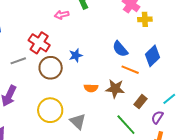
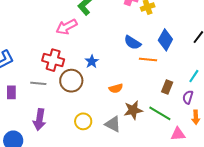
pink arrow: (62, 15) -> (67, 27), size x1.5
gray line: (18, 61) -> (38, 83), turned 42
brown star: (115, 89) -> (133, 110), moved
yellow circle: (50, 110) -> (83, 121), size x0.7

